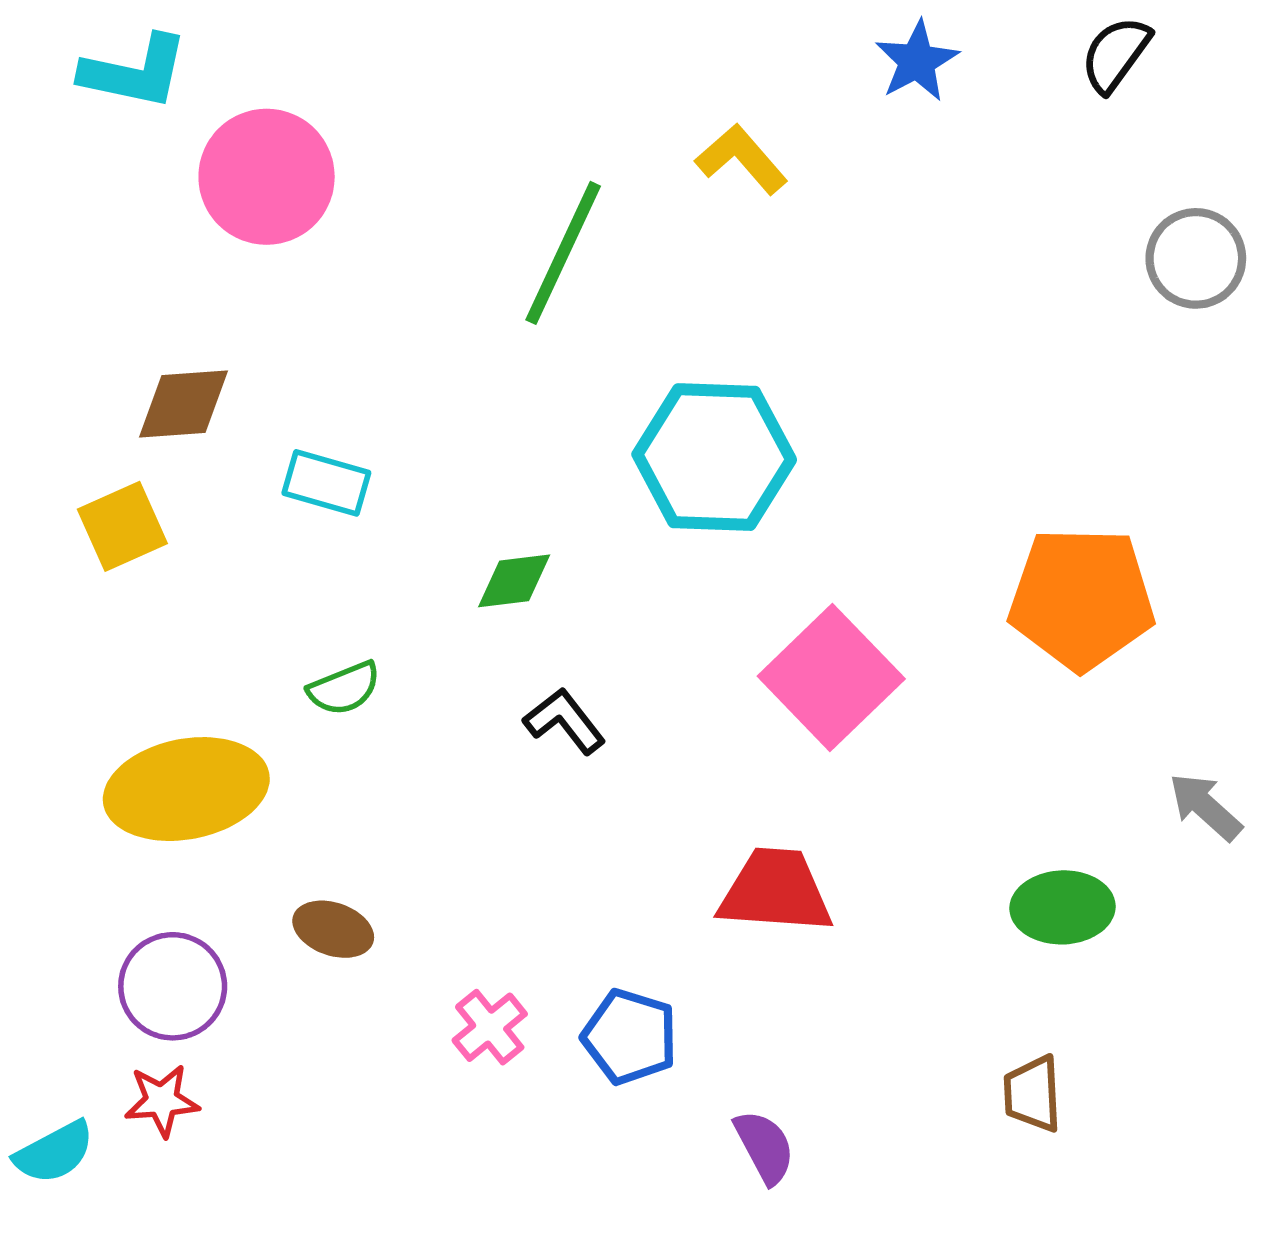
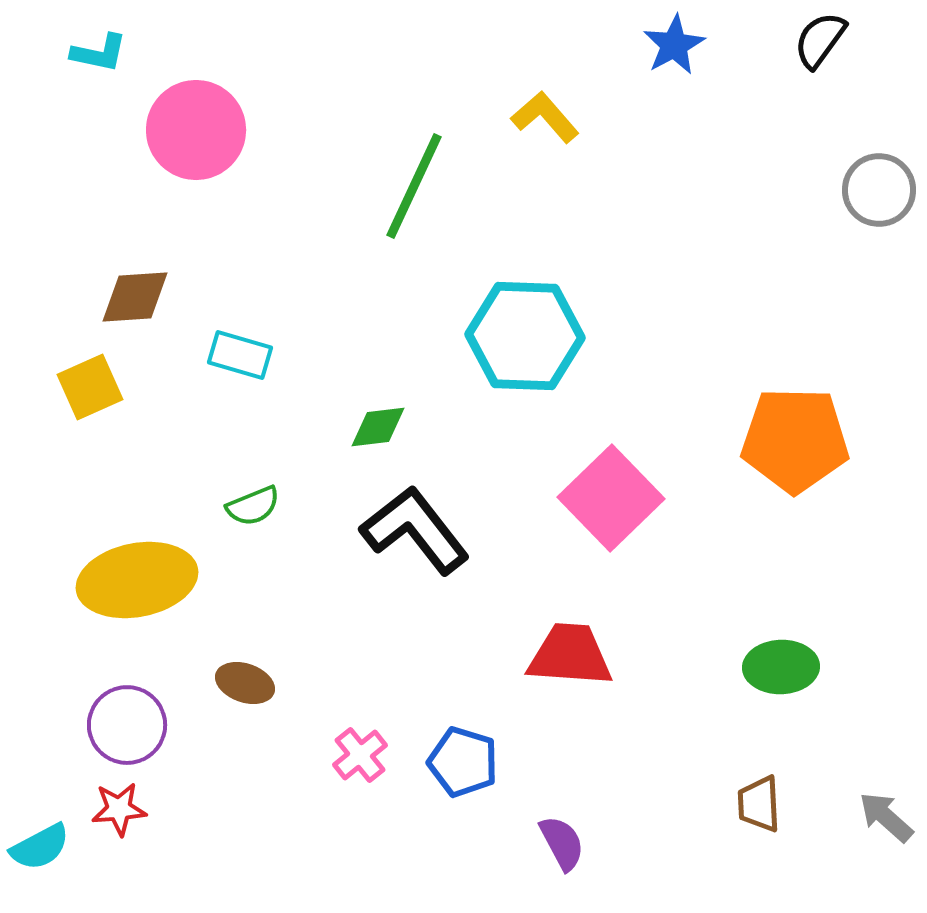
cyan L-shape: (135, 72) -> (99, 53), size x0.7
black L-shape: (565, 721) -> (415, 530), size x1.8
gray arrow: (1205, 807) -> (886, 817), moved

